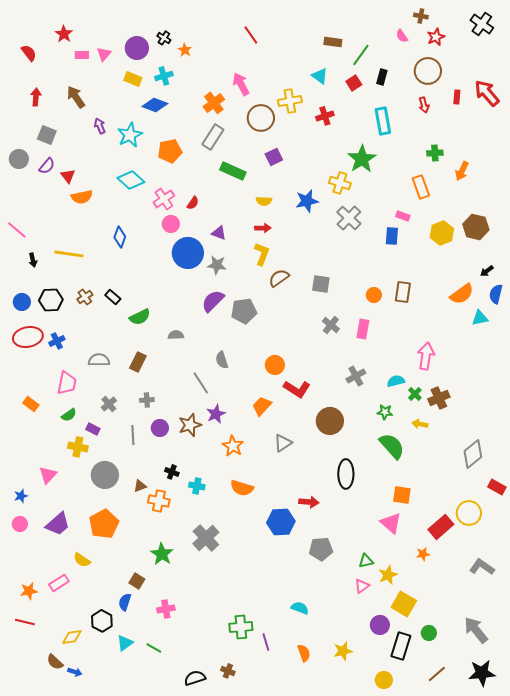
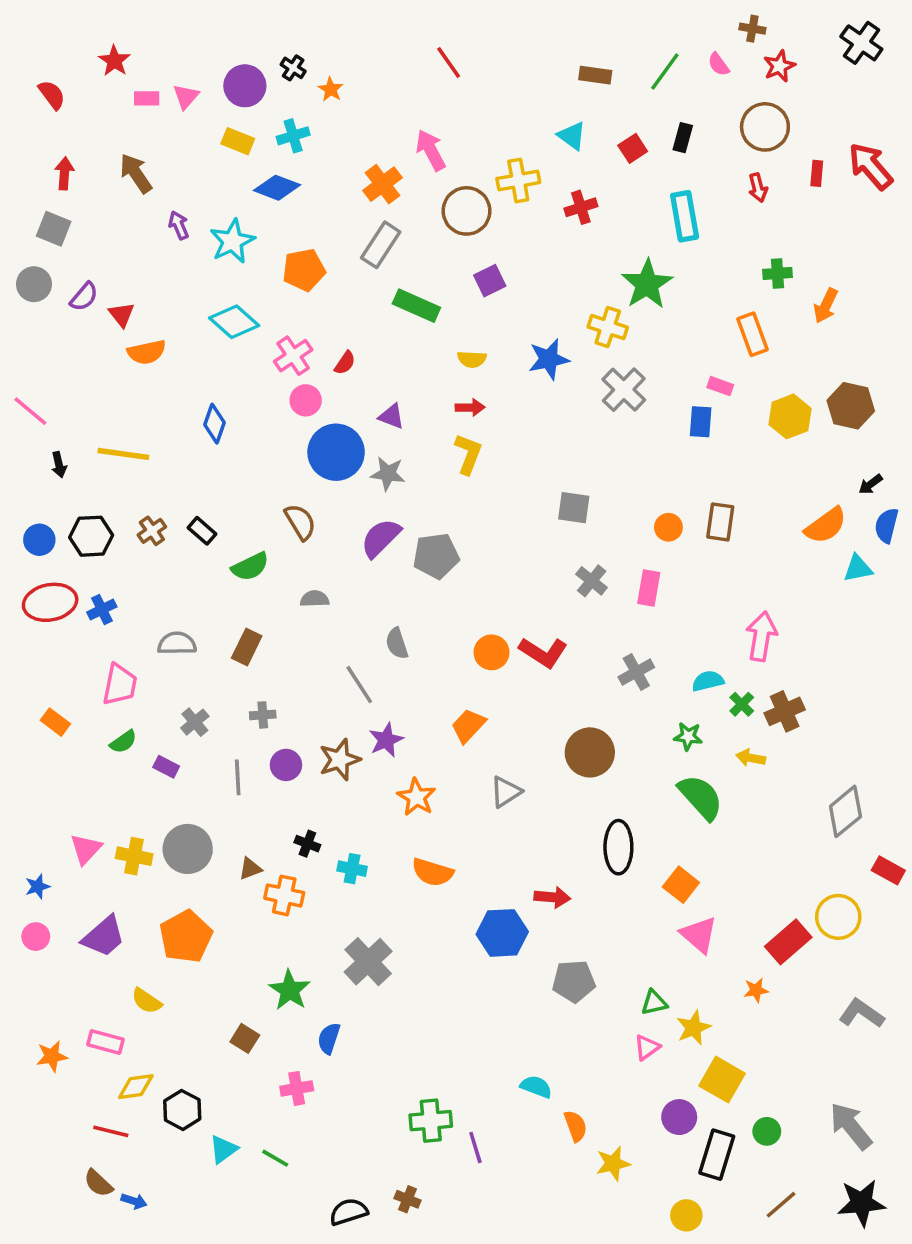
green line: (361, 55) -> (665, 71), moved
gray square: (47, 135) -> (54, 229), moved
brown semicircle: (279, 278) -> (300, 522), moved, turned 95
red L-shape: (297, 389) -> (543, 652), moved
yellow cross: (78, 447) -> (134, 856), moved
orange square: (402, 495) -> (681, 885), moved, turned 30
pink rectangle: (59, 583) -> (105, 1042), turned 48
blue semicircle: (125, 602) -> (329, 1038), moved
red line: (25, 622) -> (111, 1131), moved
yellow diamond: (72, 637) -> (136, 1087), moved
orange semicircle: (304, 653) -> (576, 1126), moved

